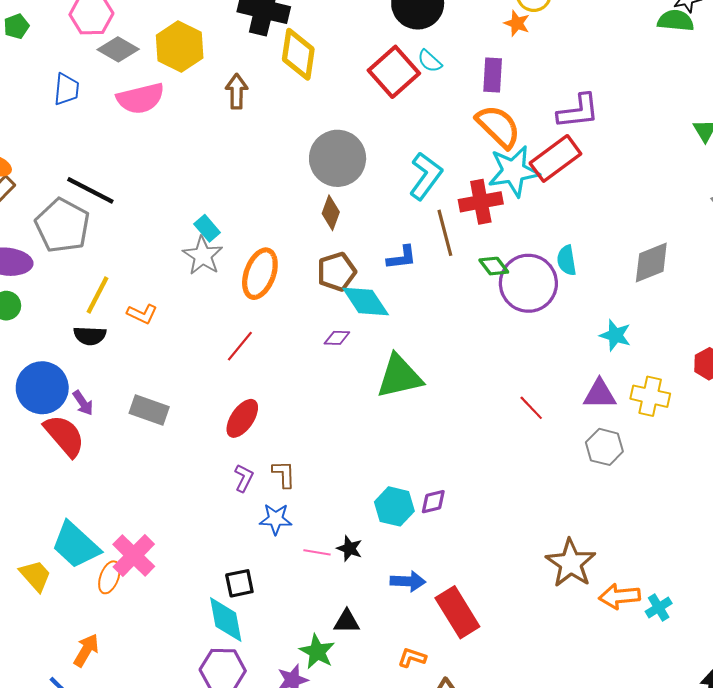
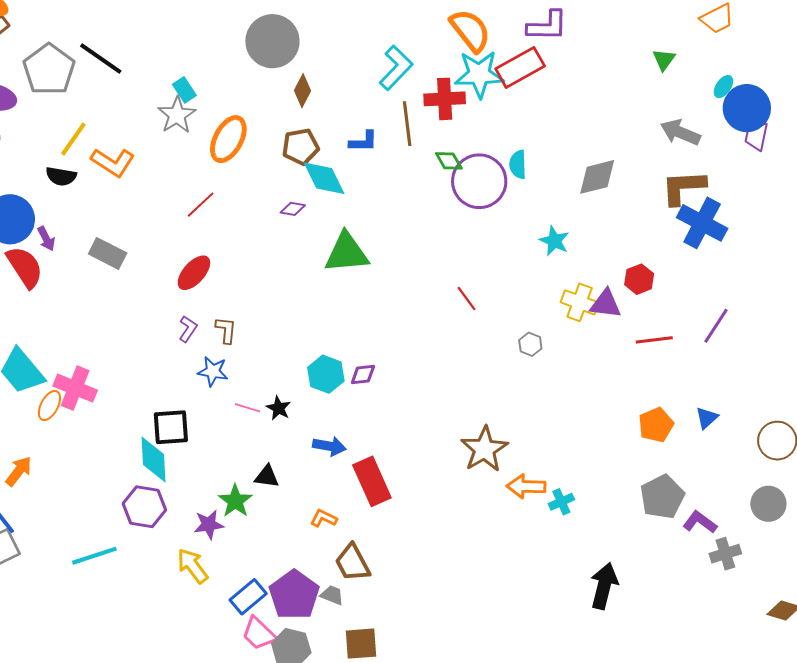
gray circle: (338, 158) -> (272, 41), moved
black line: (90, 190) -> (101, 58), moved
orange L-shape: (142, 314) -> (113, 162), size x1.5
purple triangle: (600, 394) -> (606, 304), moved
gray hexagon: (604, 447) -> (530, 344), size x0.7
pink cross: (134, 555) -> (75, 388), turned -30
black square: (239, 583) -> (171, 427), size x1.4

